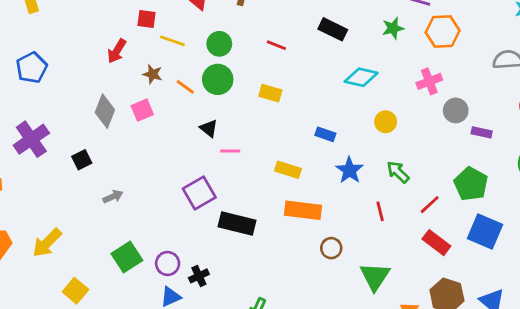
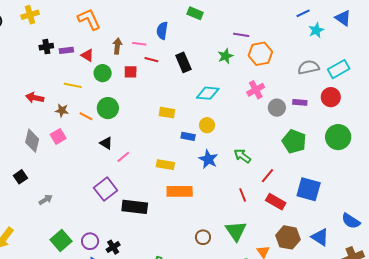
red square: (146, 19) -> (131, 72), moved
black rectangle: (333, 29) -> (183, 62), turned 48
green circle: (219, 44) -> (103, 73), moved
red line: (276, 45) -> (151, 60), moved
red arrow: (117, 51) -> (35, 98), turned 78
yellow rectangle: (270, 93) -> (167, 113), moved
yellow circle: (386, 122) -> (207, 125), moved
purple rectangle: (482, 132) -> (300, 102), moved
pink line: (230, 151) -> (123, 157), turned -32
green pentagon: (471, 184) -> (294, 141), moved
red line: (380, 211) -> (243, 195), moved
brown circle: (331, 248) -> (203, 237), moved

